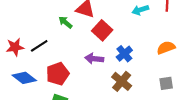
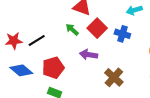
green arrow: (65, 22) -> (72, 30), moved
blue cross: (124, 54) -> (122, 34), moved, turned -35

